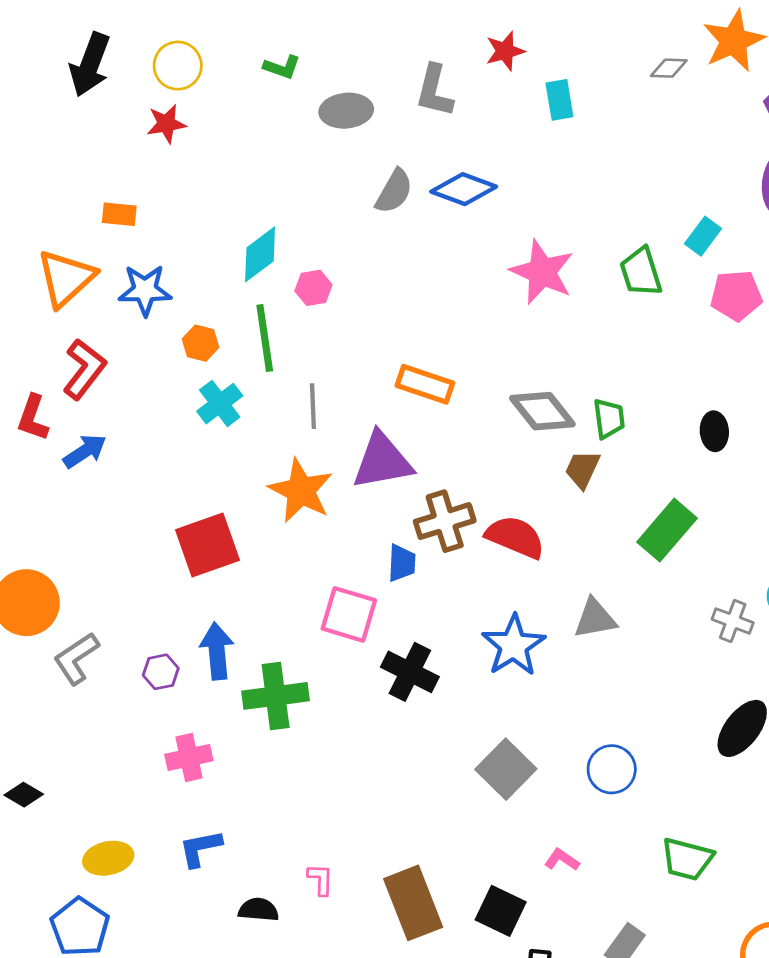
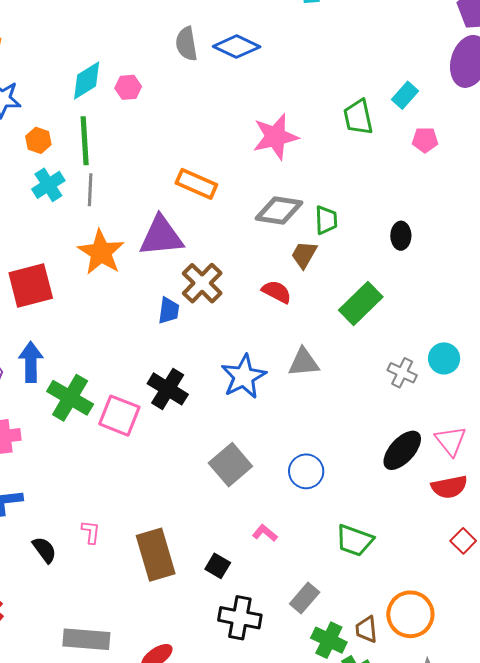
gray semicircle: (394, 191) -> (187, 44), turned 136
pink star: (542, 272) -> (275, 137), moved, turned 30
pink hexagon: (313, 288) -> (128, 87), moved
pink pentagon: (736, 295) -> (425, 140), size x0.7
gray line: (313, 406) -> (90, 190), moved
gray diamond: (542, 411) -> (279, 211), turned -48
brown cross: (445, 521) -> (202, 283), turned -33
red semicircle: (515, 537) -> (277, 292), moved, size x0.7
pink square: (349, 614) -> (119, 416), moved
green cross: (276, 696) -> (70, 398), turned 33
black semicircle: (258, 910) -> (44, 550), turned 44
black square: (501, 911) -> (218, 566), size x0.7

